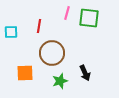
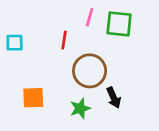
red line: (39, 26) -> (64, 40), moved
brown circle: (52, 53) -> (90, 71), moved

